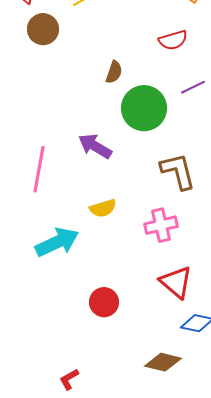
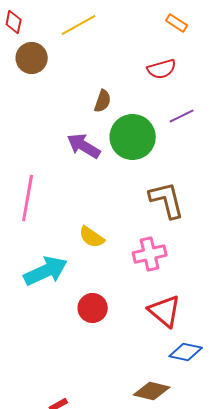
purple arrow: (95, 146) -> (84, 146), moved
yellow semicircle: (103, 208) -> (92, 237), turned 52
red circle: (104, 302) -> (93, 308), moved

